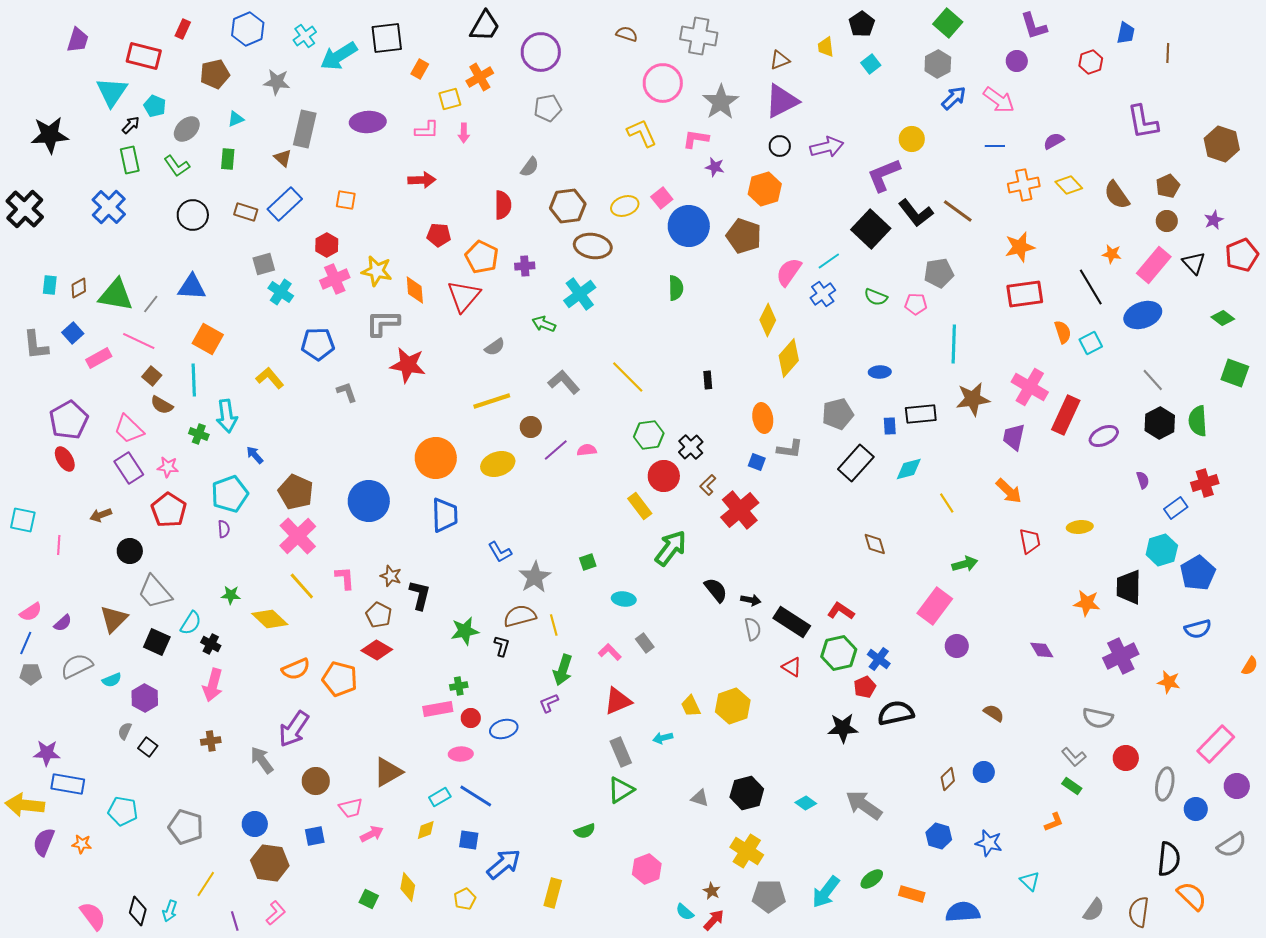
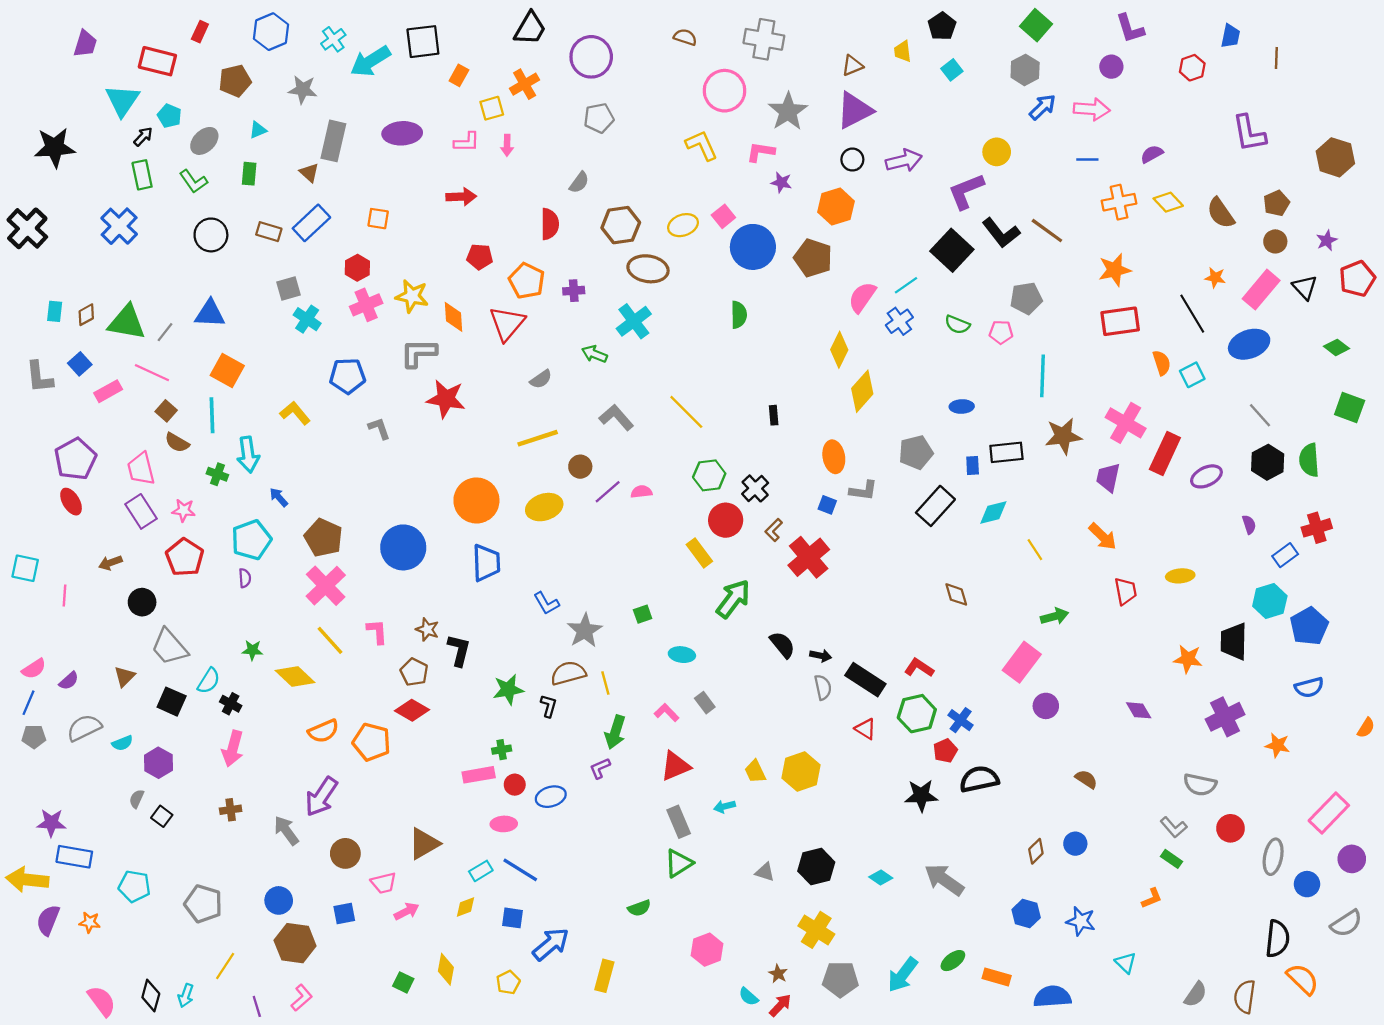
pink arrow: (999, 100) -> (1092, 109), turned -32
pink trapezoid: (129, 429) -> (141, 469), turned 32
brown triangle: (114, 619) -> (125, 676), size x0.7

